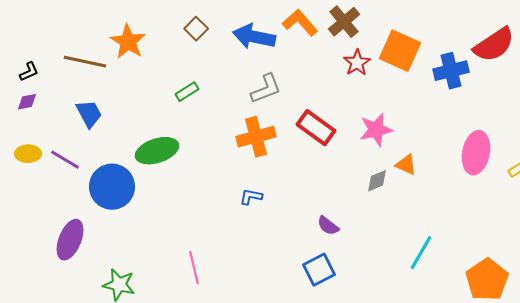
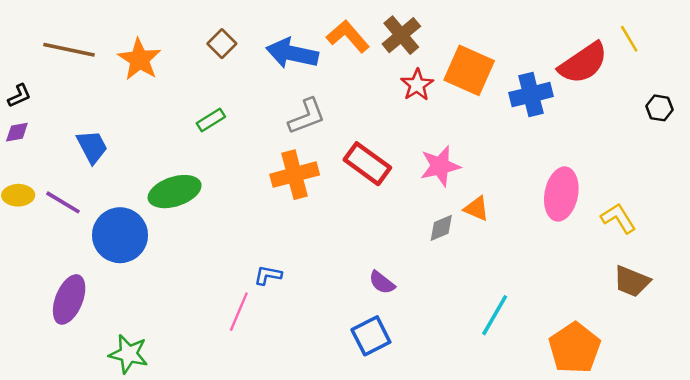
brown line: (85, 62) -> (69, 50), moved
blue L-shape: (251, 197) -> (268, 275), moved
pink line: (194, 268) -> (239, 312), moved, turned 36

